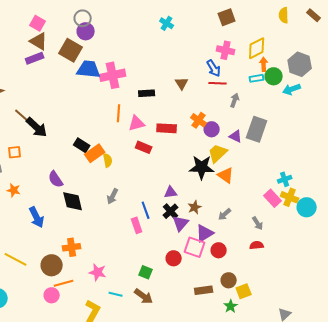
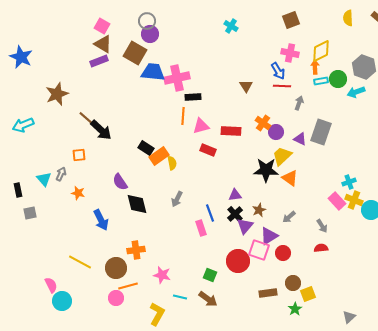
orange arrow: (264, 64) -> (315, 67), moved
black rectangle: (147, 93) -> (193, 97), moved
red circle: (174, 258) -> (238, 261), size x1.5

